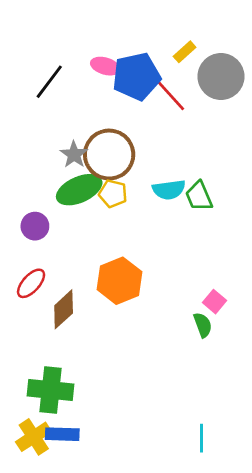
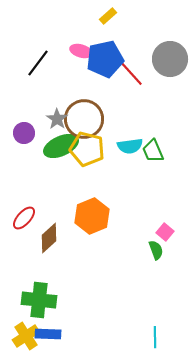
yellow rectangle: (185, 52) -> (108, 16), moved
yellow pentagon: (113, 194) -> (87, 149), size x1.6
purple circle: (35, 226) -> (24, 133), moved

